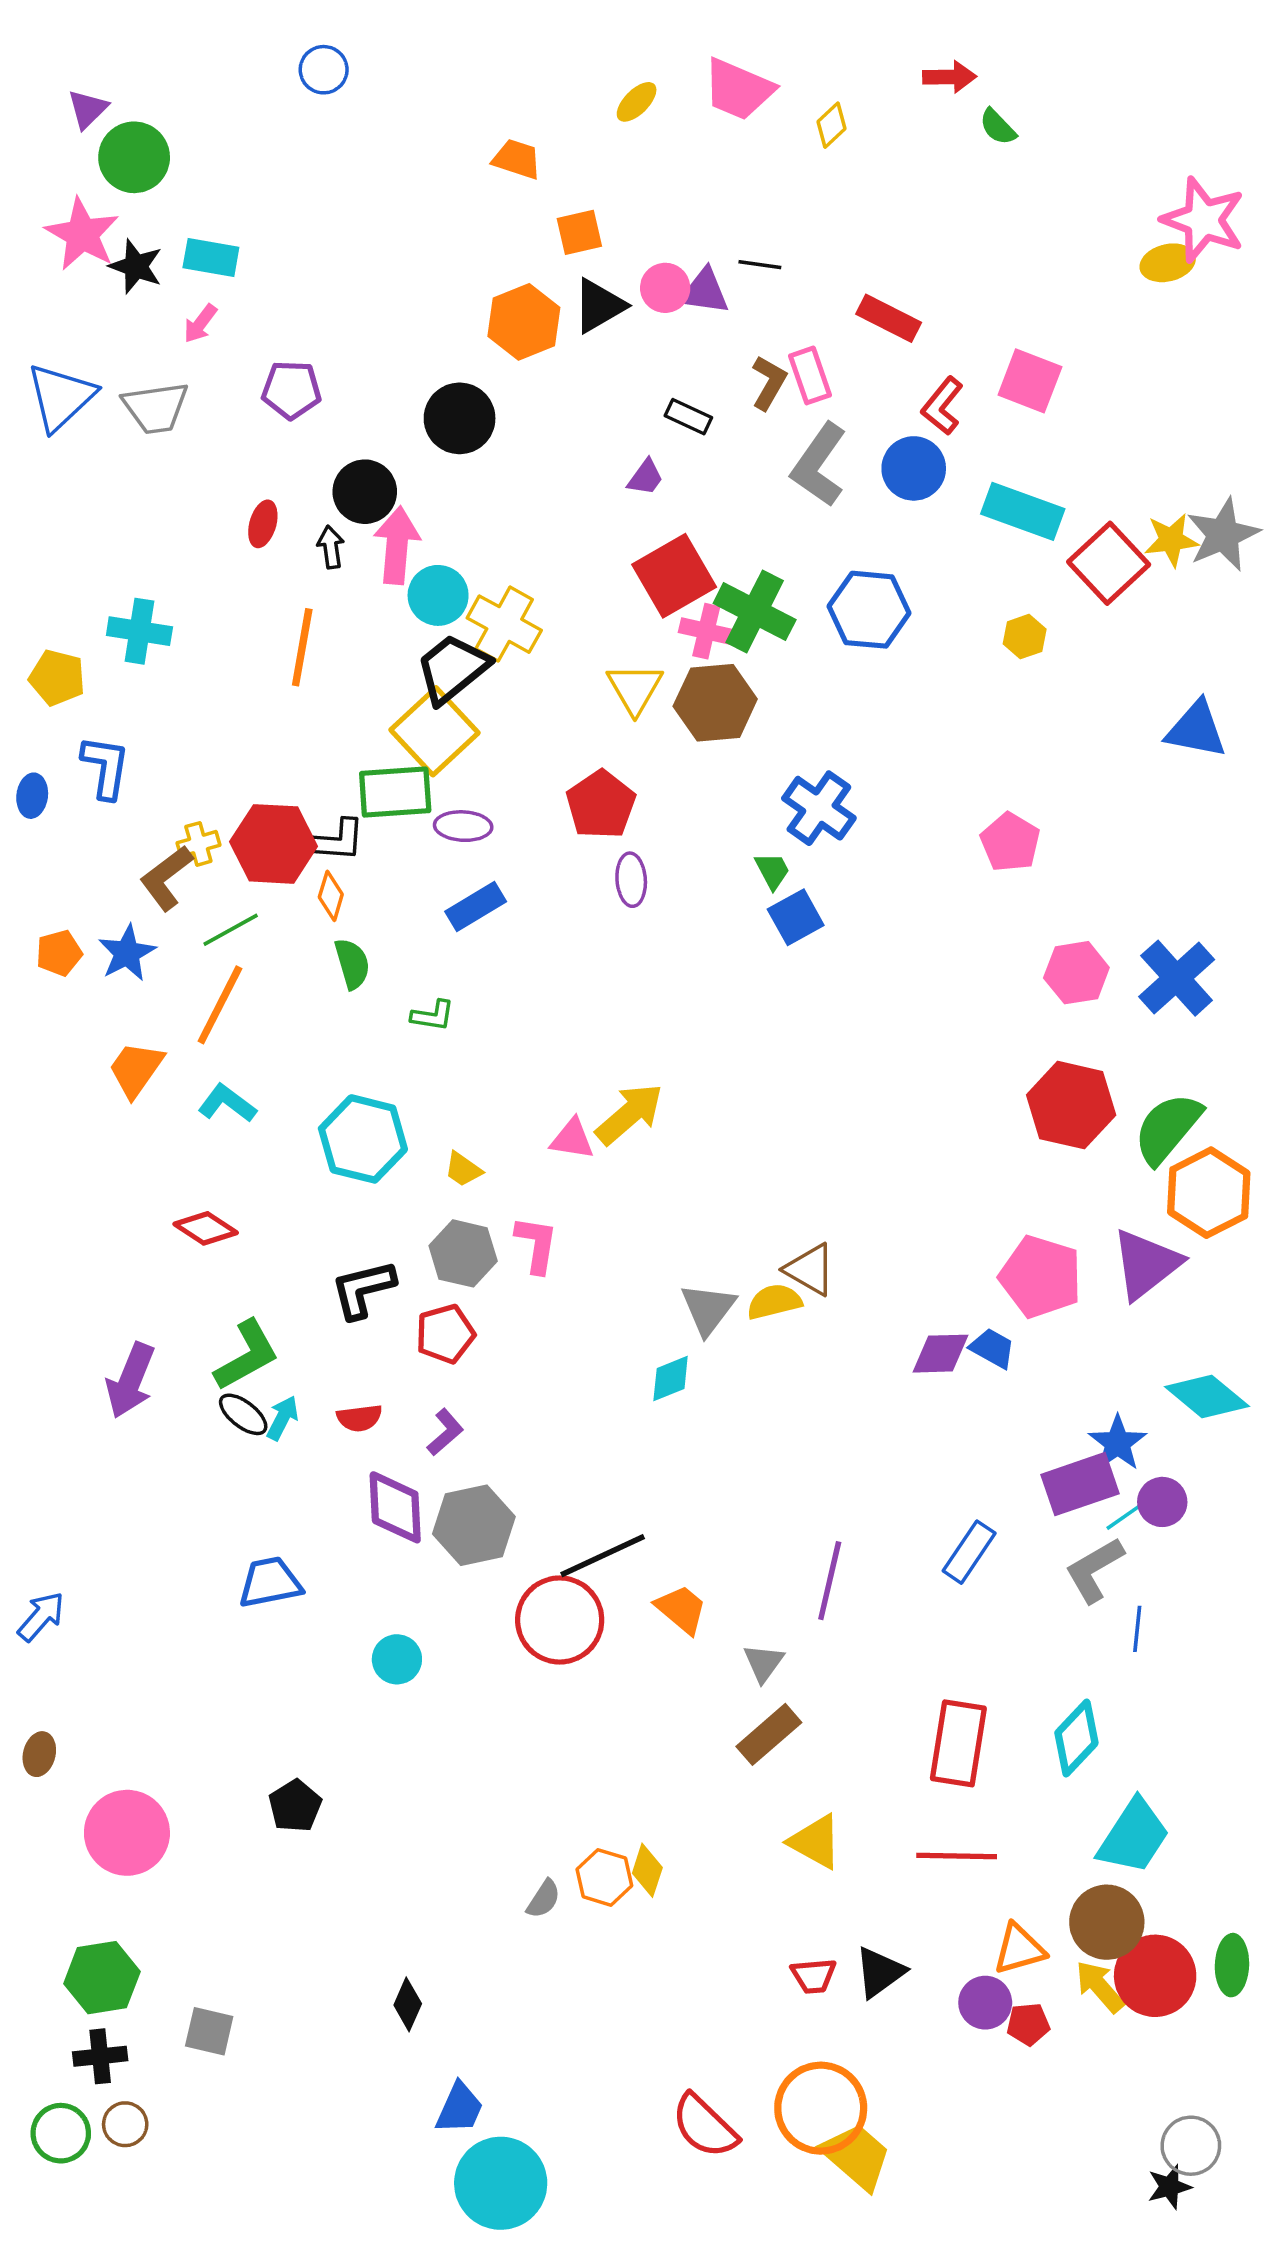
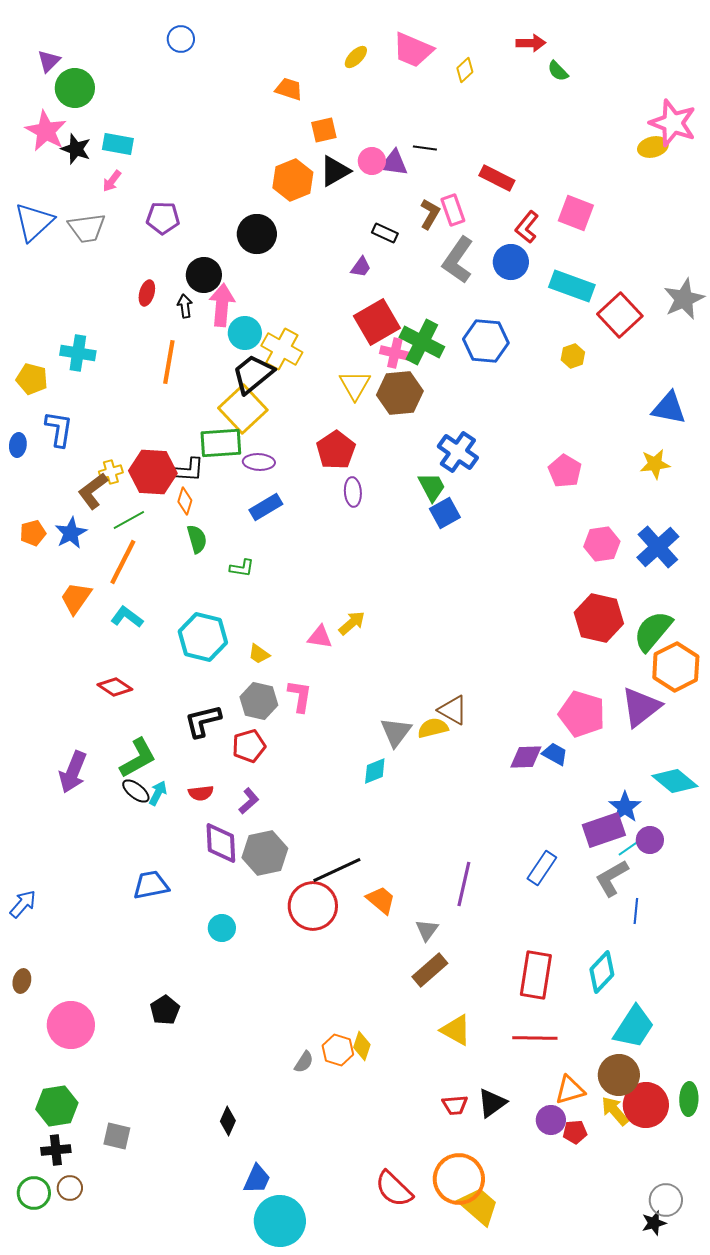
yellow star: (1171, 540) -> (655, 464), moved
green trapezoid: (772, 871) -> (432, 487), size x1.4
yellow arrow: (629, 1114) -> (352, 623), size x0.7

